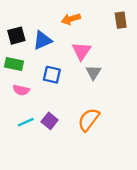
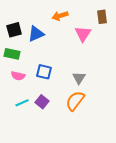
pink triangle: (82, 51) -> (83, 34), moved
gray triangle: (93, 72) -> (79, 78), moved
blue square: (52, 75) -> (44, 72), moved

